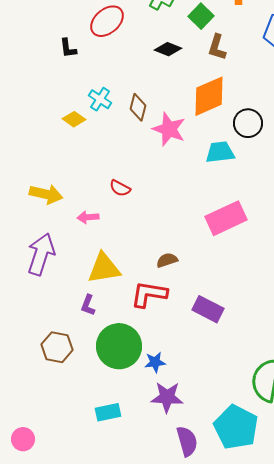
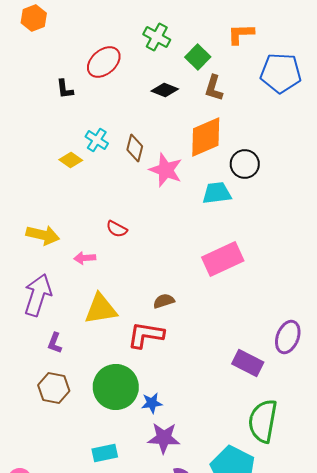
purple L-shape: (88, 305) -> (55, 343), moved
purple rectangle: (208, 309) -> (248, 363), moved

